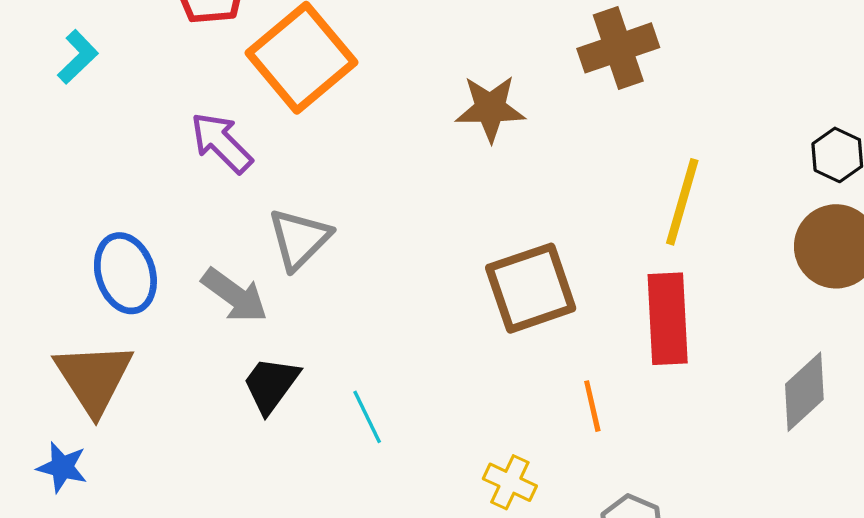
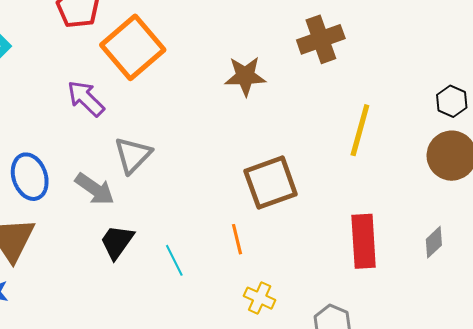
red rectangle: (668, 319) -> (364, 241), moved
gray diamond: (804, 392) -> (434, 242), size x0.7
orange line: (592, 406) -> (237, 239), moved

